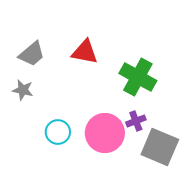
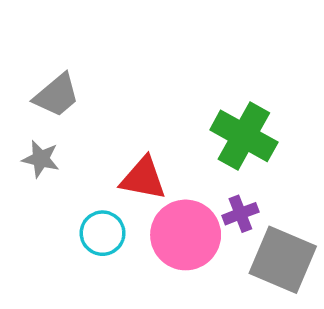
red triangle: (85, 52) -> (143, 178), moved

